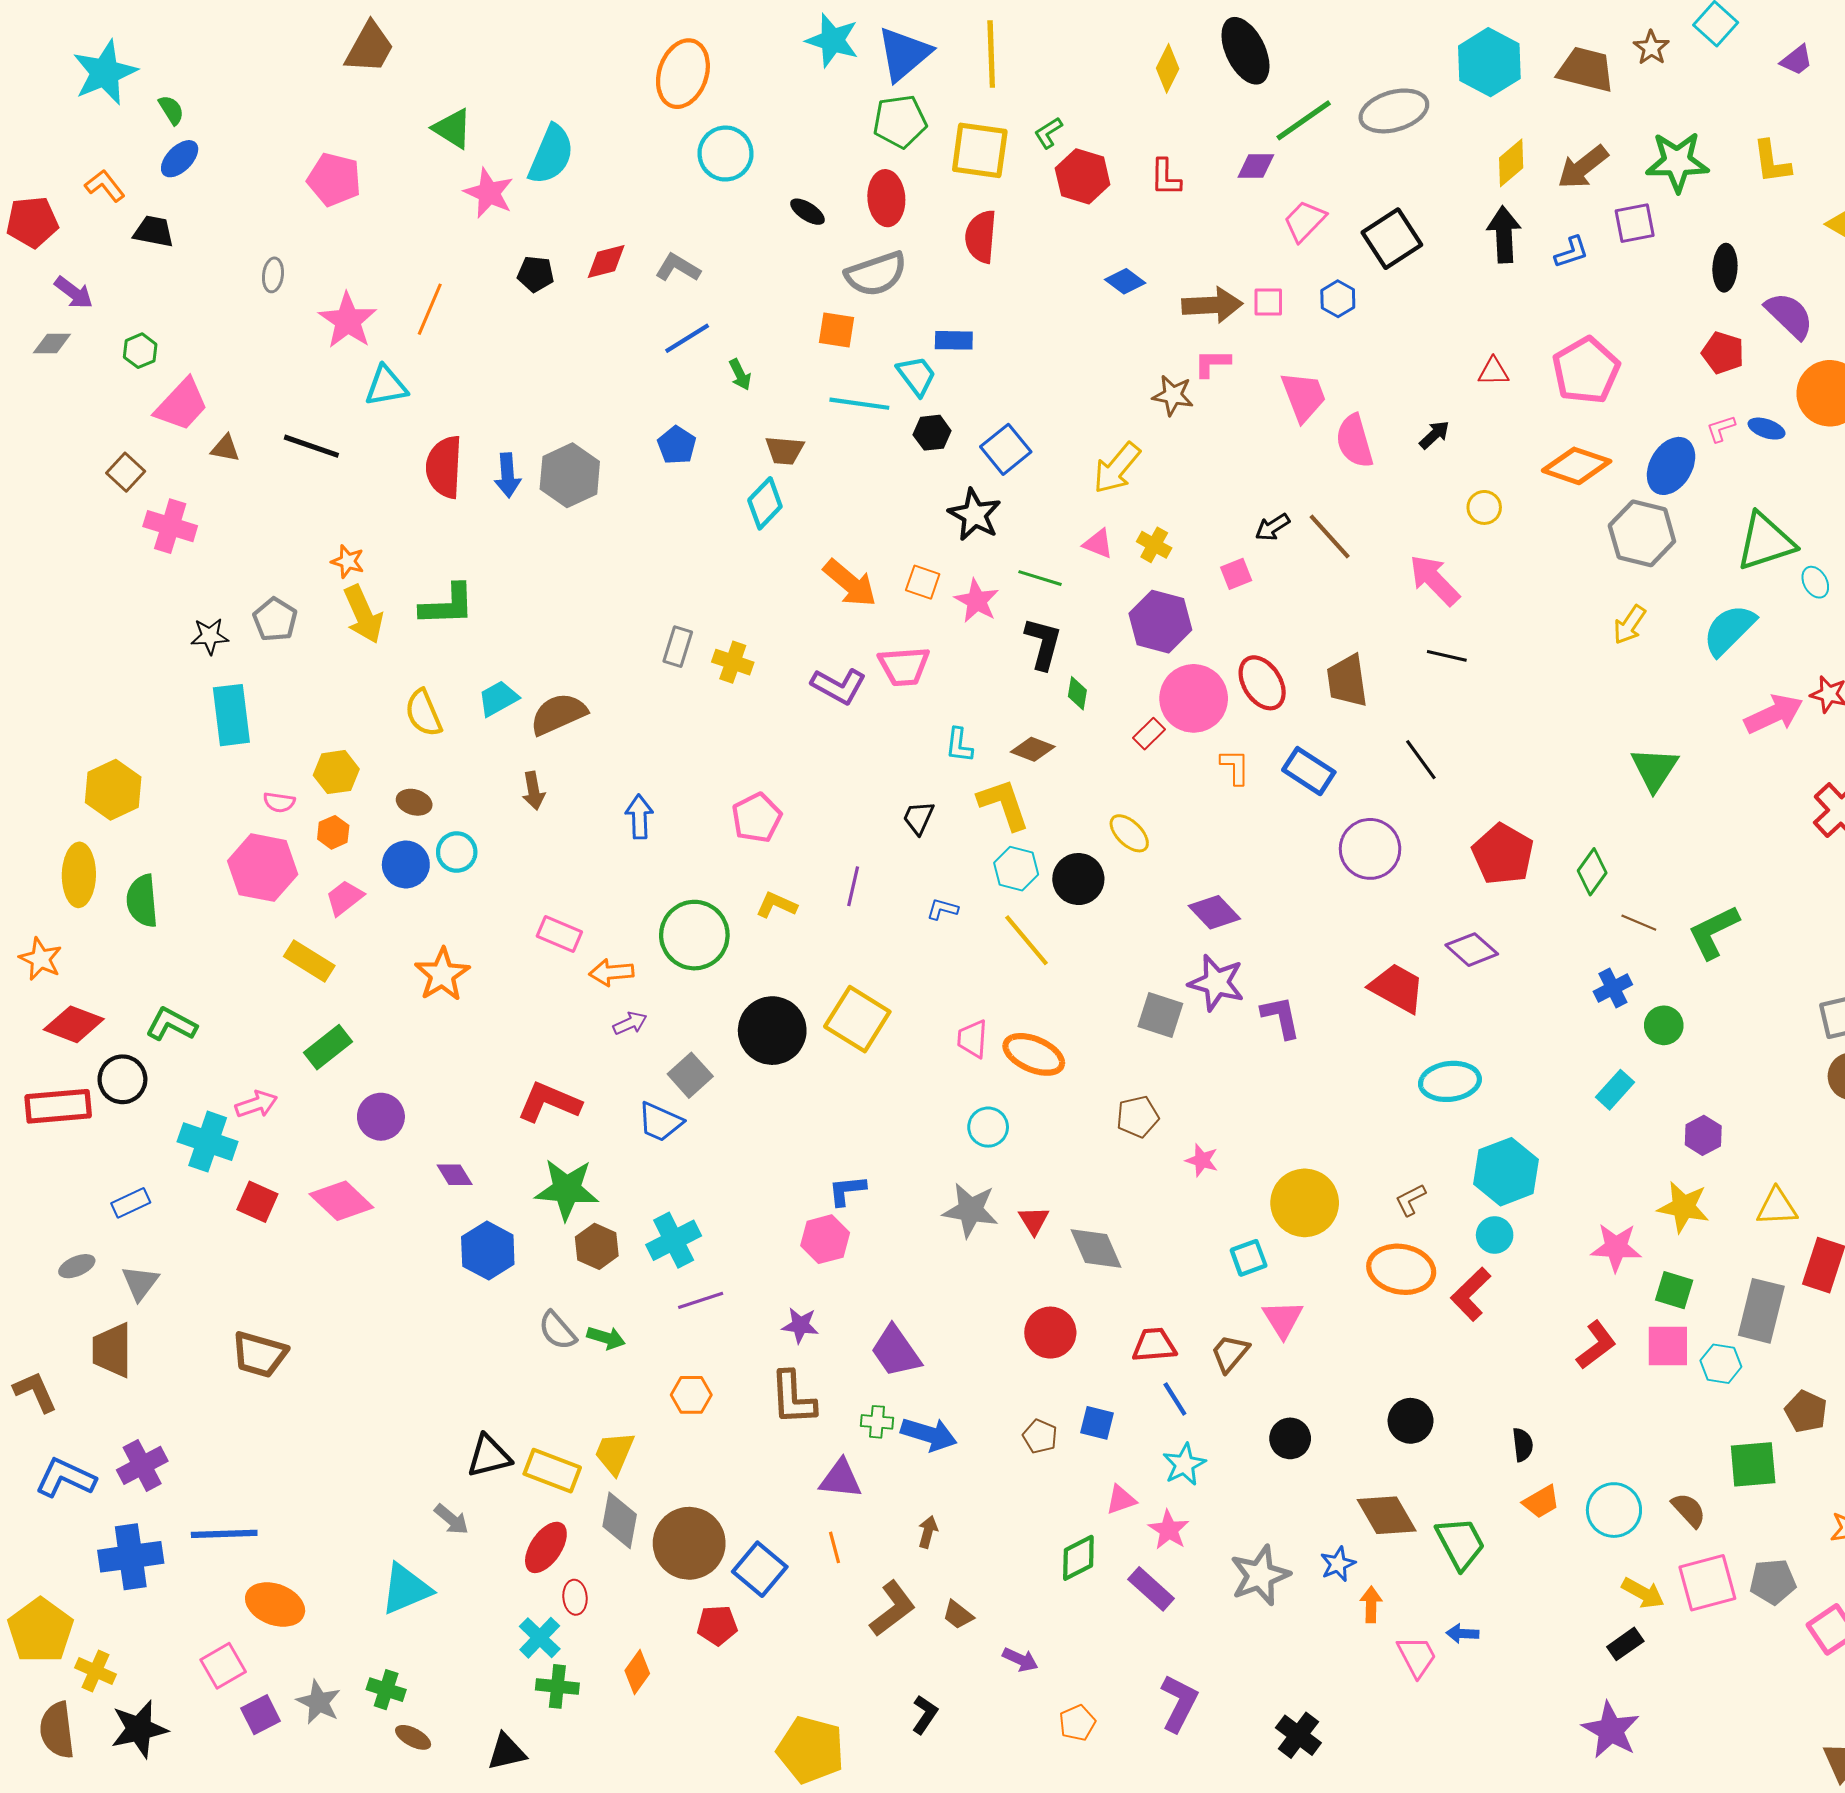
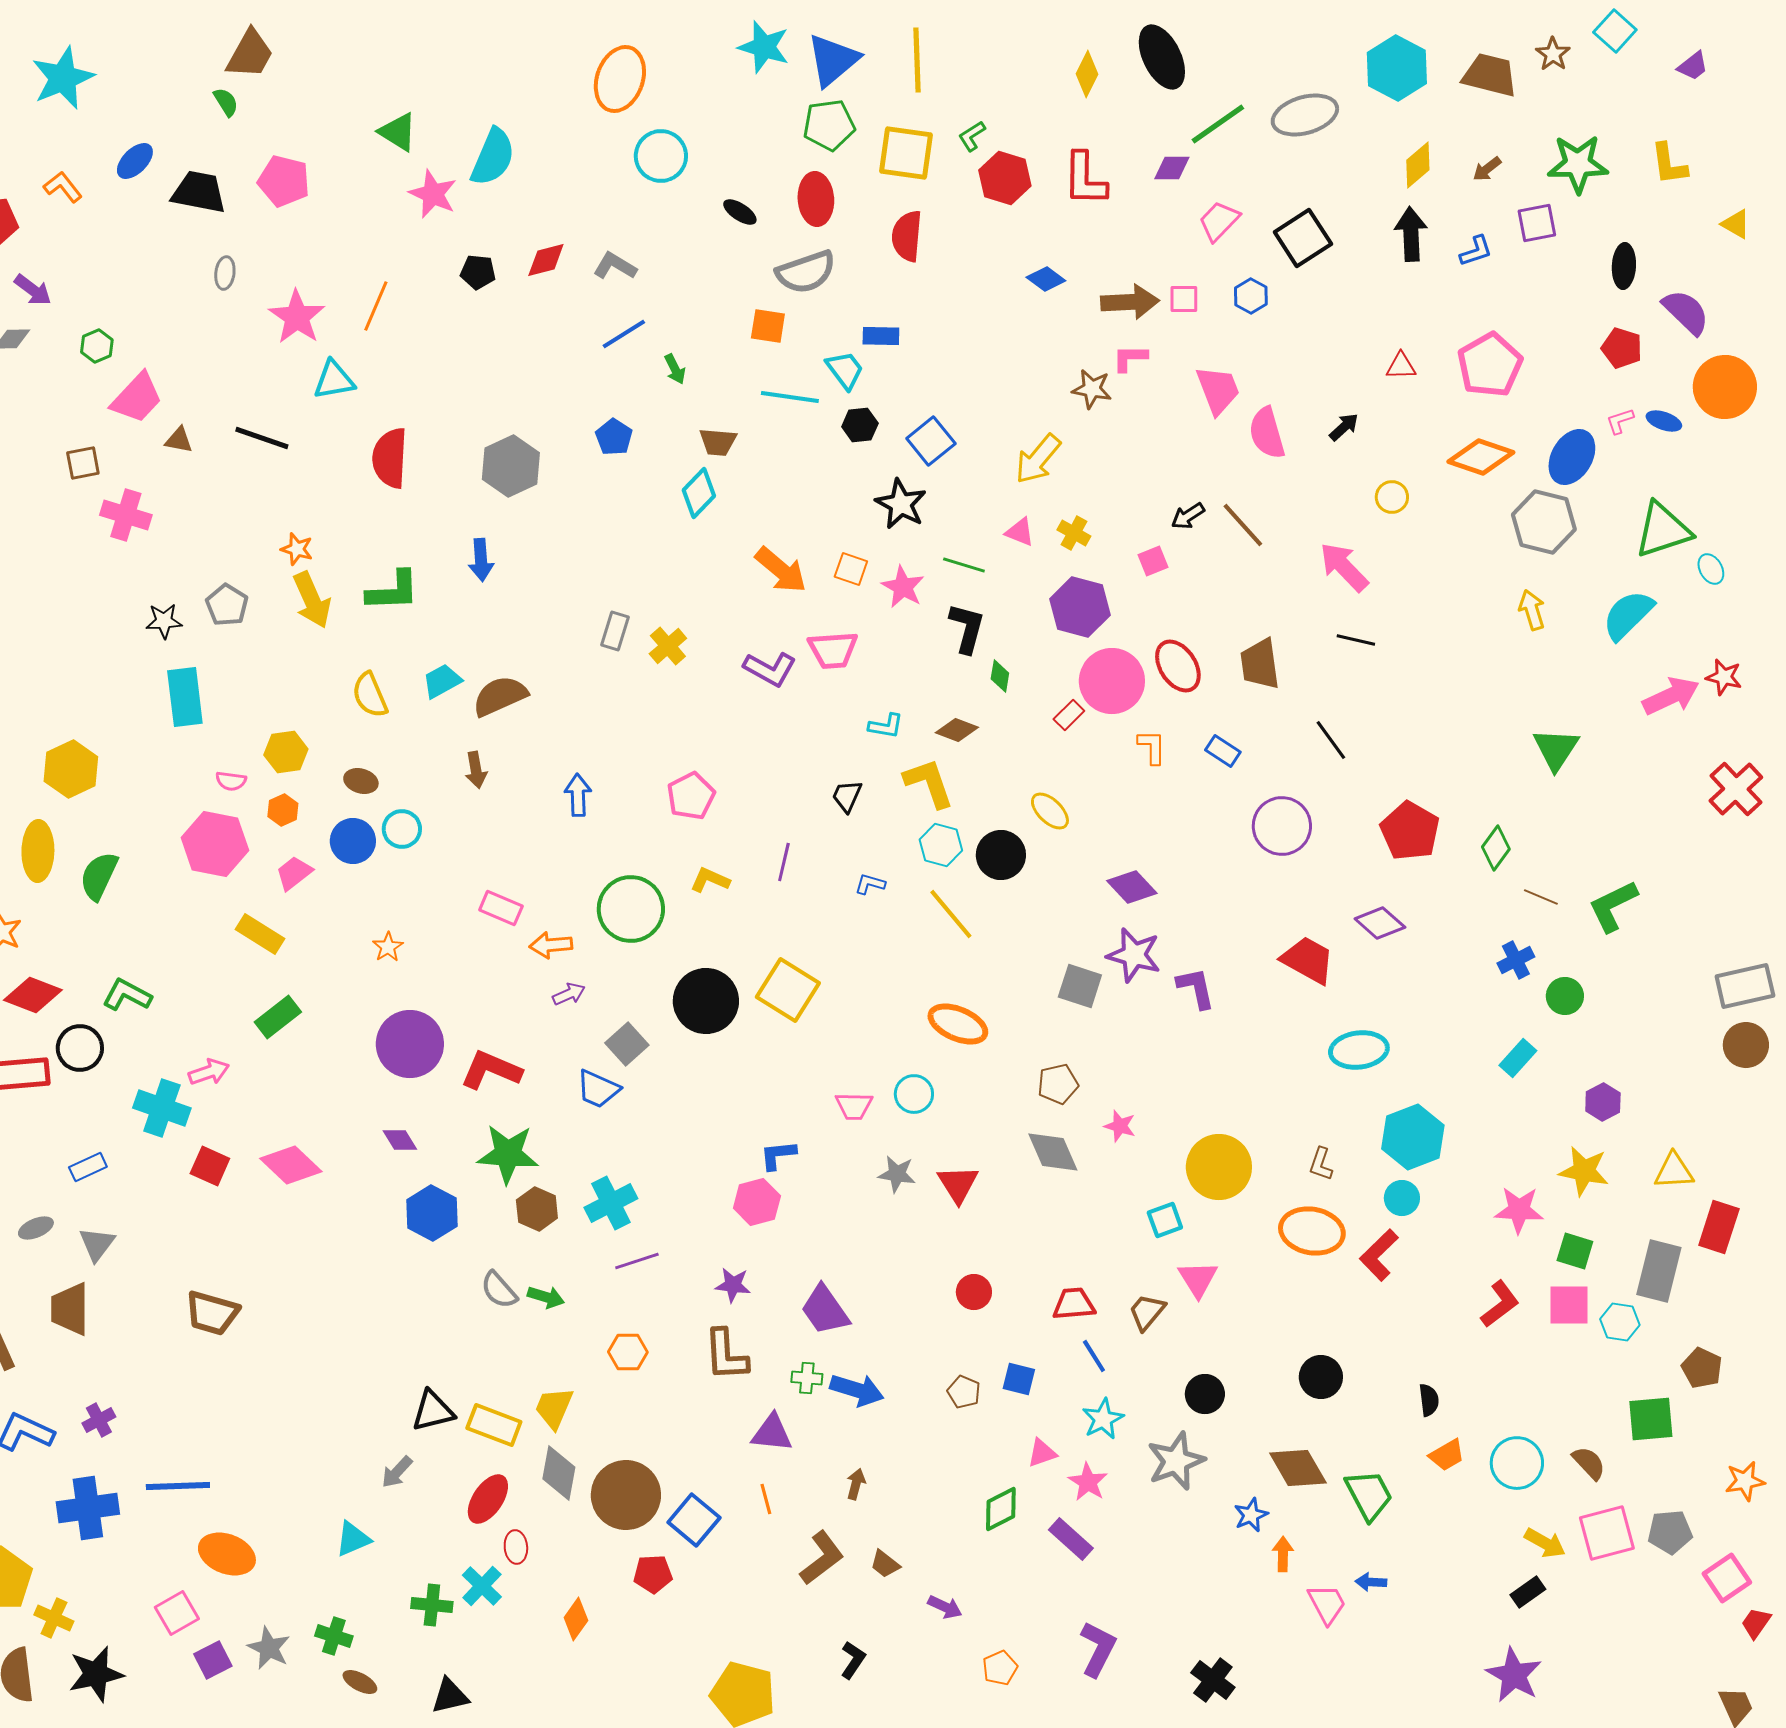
brown trapezoid: (369, 48) -> (250, 54), moved
green semicircle: (171, 110) -> (226, 102), moved
brown arrow: (1583, 167) -> (1487, 169), size x0.6
red L-shape: (1166, 177) -> (1085, 179), size x1.5
black trapezoid: (154, 231) -> (199, 192), moved, size x1.4
brown square: (126, 472) -> (83, 463), turned 36
blue arrow: (508, 475) -> (481, 560), moved
yellow arrow: (1630, 625) -> (1532, 610), turned 129
yellow cross: (733, 662) -> (668, 646), turned 30
cyan L-shape: (959, 745) -> (886, 726), turned -87
blue rectangle: (1309, 771) -> (1223, 751), size x0.7
green semicircle: (142, 901) -> (99, 876), turned 30
orange star: (442, 974) -> (388, 947), size x0.6
pink trapezoid: (973, 1039) -> (854, 1106), moved, turned -93
purple circle: (381, 1117) -> (410, 1044), moved, size x1.5
brown L-shape: (1411, 1200) -> (1321, 1164), turned -44
gray star: (970, 1210) -> (897, 1174), size x0.7
red triangle: (1034, 1220) -> (958, 1184), size x1.4
gray diamond: (1096, 1249) -> (1053, 1152), moved
red circle: (1050, 1333) -> (974, 1292), size x0.7
purple cross: (142, 1465) -> (99, 1420), size x0.7
gray arrow: (451, 1519) -> (397, 1472), turned 93
gray star: (1260, 1575) -> (1176, 1461), moved
cyan triangle: (406, 1589) -> (353, 1539), size x0.7
green cross: (557, 1686) -> (432, 1605), moved

